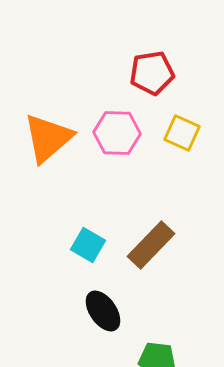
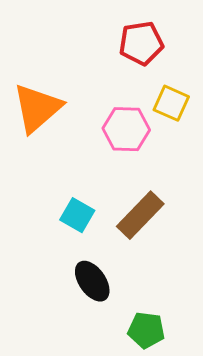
pink hexagon: (117, 133) -> (126, 129), moved

